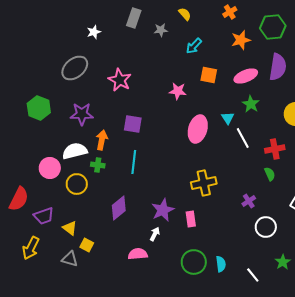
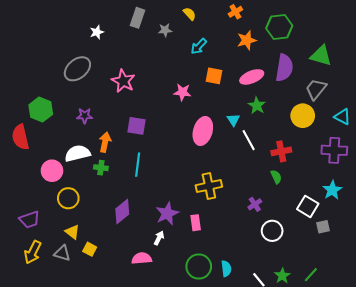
purple star: (82, 114) -> (85, 116), size x0.7
yellow circle: (77, 184) -> (68, 198), moved
red semicircle: (19, 199) -> (20, 137), moved, turned 140
purple trapezoid: (44, 216) -> (30, 220), moved
gray triangle: (70, 259) -> (62, 253), moved
green star: (283, 262) -> (282, 276), moved

